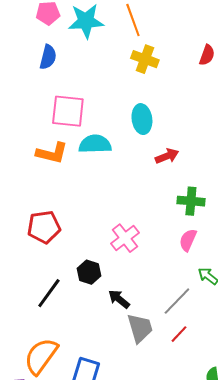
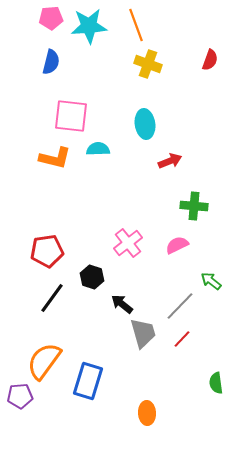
cyan semicircle: (95, 144) -> (98, 149), size x0.7
red pentagon: (44, 227) -> (47, 251), moved
pink semicircle: (188, 240) -> (177, 245), moved, turned 40

